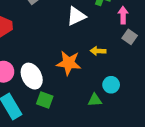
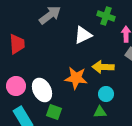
yellow arrow: (98, 51) -> (103, 67), size x1.5
cyan circle: (111, 85) -> (106, 94), moved

